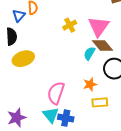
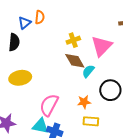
brown diamond: (102, 45) -> (75, 61), moved
yellow ellipse: (23, 59) -> (20, 78), moved
cyan triangle: (51, 115) -> (40, 126), turned -48

